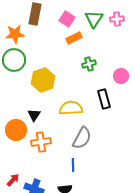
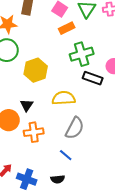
green cross: (89, 64) -> (82, 54), size x1.6
black rectangle: (104, 99) -> (93, 78), moved, turned -54
blue line: (73, 165) -> (66, 155), turned -48

